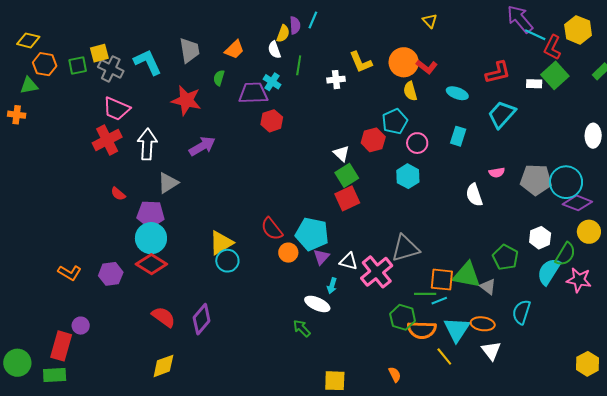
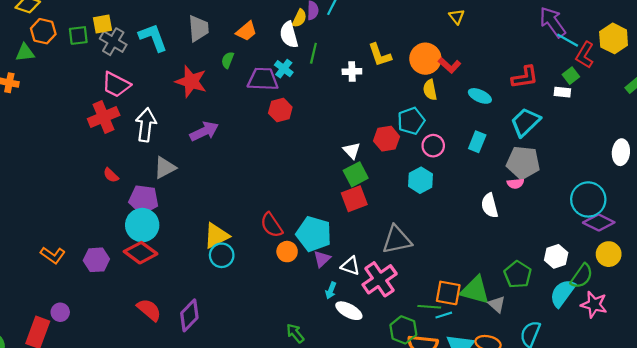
white semicircle: (274, 50) -> (289, 35), size x1.4
green square: (555, 75) -> (571, 76), moved, size x0.6
gray pentagon: (536, 180) -> (523, 163), moved
gray triangle: (405, 248) -> (397, 240), moved
white ellipse: (317, 304) -> (349, 311), moved

